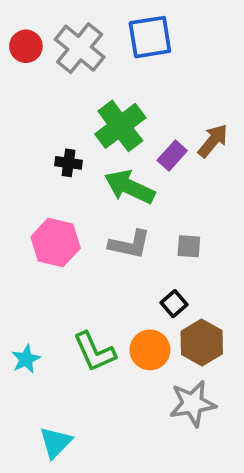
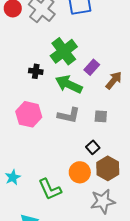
brown arrow: (213, 141) -> (114, 80), moved
green L-shape: (94, 352) -> (50, 189), moved

